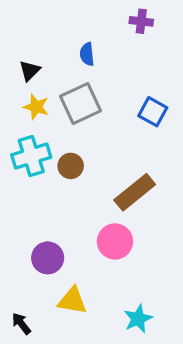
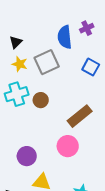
purple cross: (141, 21) -> (87, 28), moved, turned -32
blue semicircle: (87, 54) -> (65, 37), moved, size x1.6

